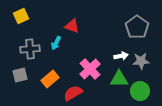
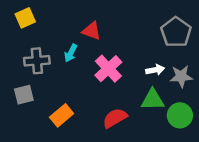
pink cross: (90, 69) -> (108, 69), moved
orange rectangle: (50, 79) -> (62, 115), moved
red semicircle: (73, 93) -> (115, 118), moved

